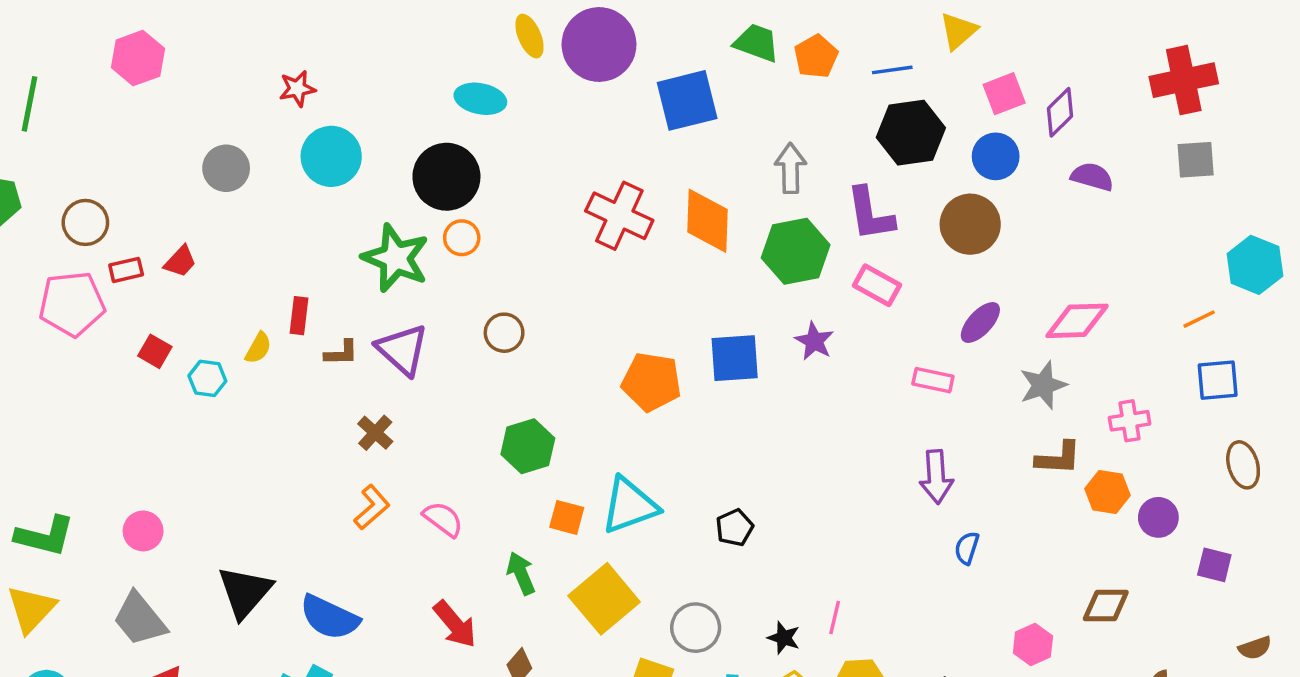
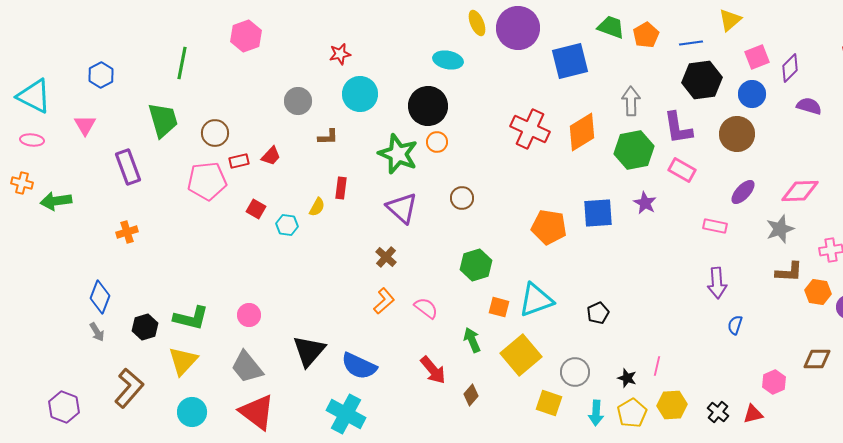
orange diamond: (707, 221) -> (582, 132), turned 57
brown L-shape: (341, 353) -> (328, 137), moved

